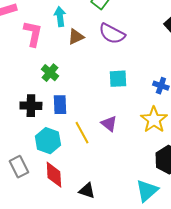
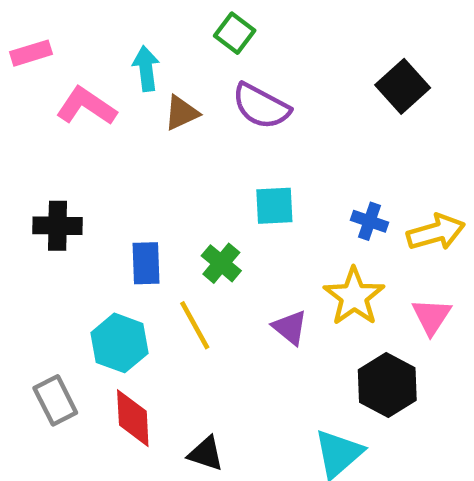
pink L-shape: (33, 34) -> (86, 106), turned -68
green cross: (50, 73) -> (221, 263), moved
black cross: (31, 106) -> (58, 226), moved
purple triangle: (109, 124) -> (290, 327), moved

